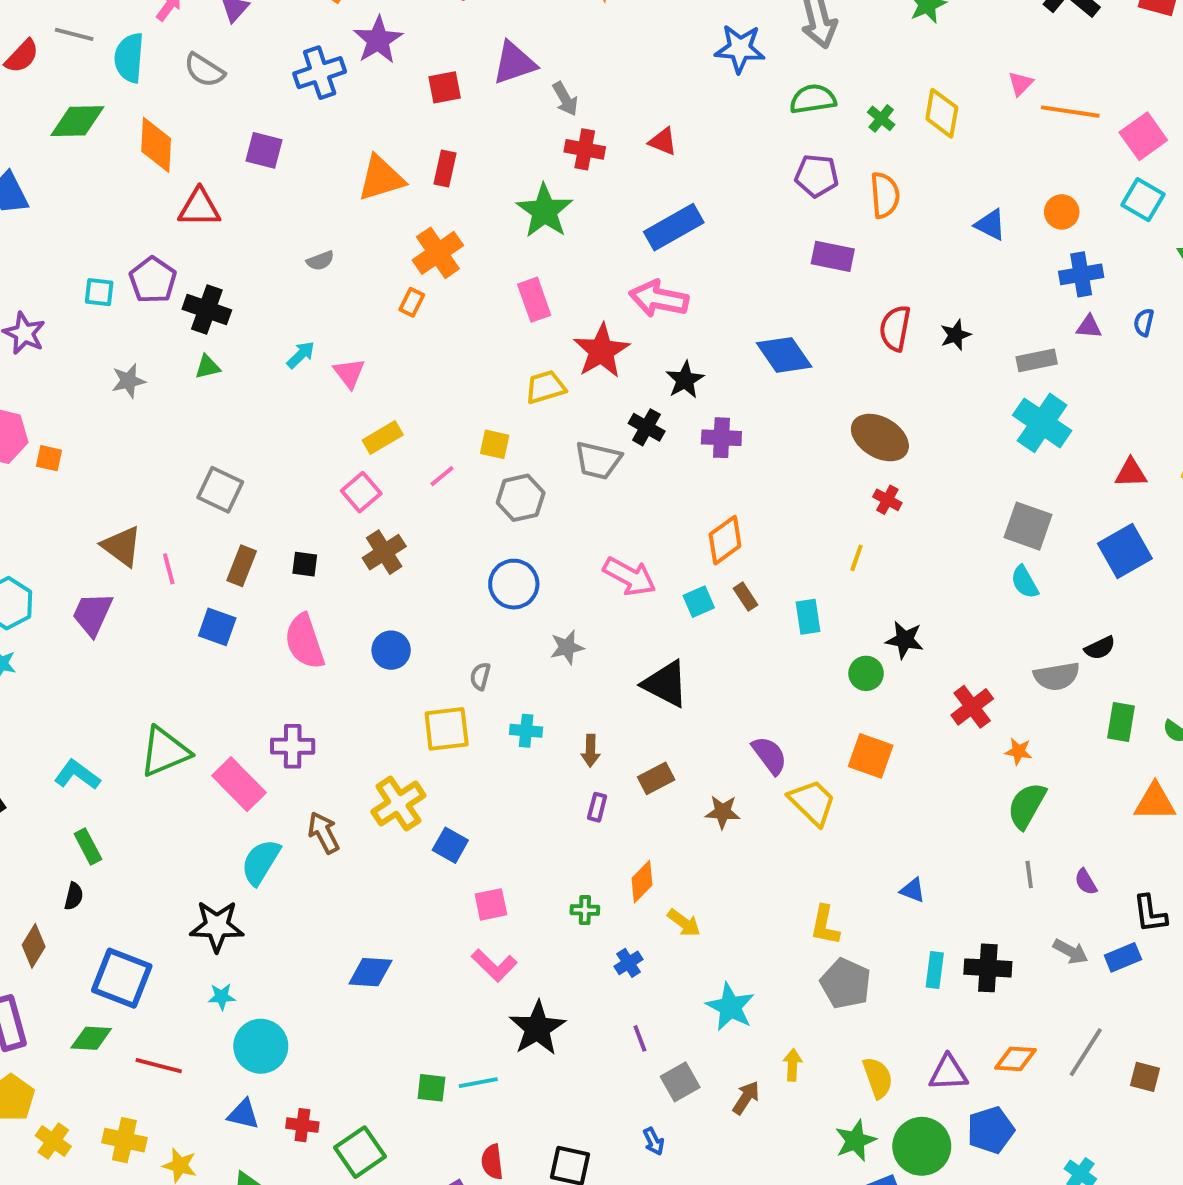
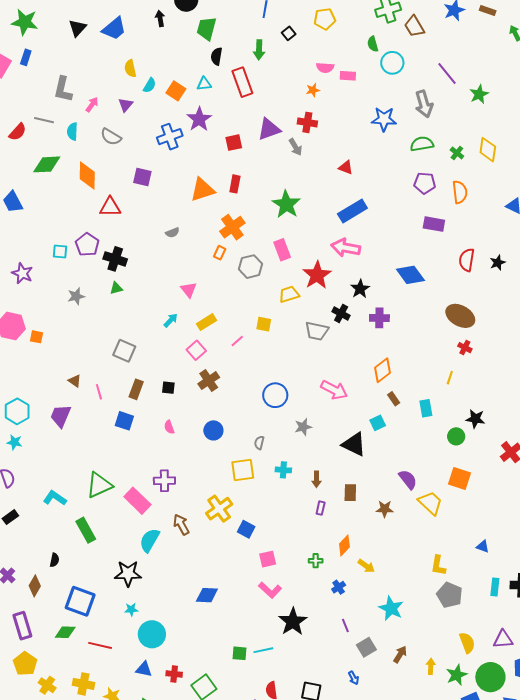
cyan semicircle: (129, 58) -> (72, 131), size x0.7
red cross: (585, 149) -> (307, 122), moved
cyan arrow: (301, 355) -> (171, 320), moved
gray hexagon: (521, 498) -> (251, 267), moved
brown triangle: (122, 546) -> (75, 381), size x0.6
cyan square: (699, 602) -> (378, 423), moved
pink semicircle: (305, 641) -> (169, 427), size x0.5
brown rectangle: (656, 778) -> (350, 493), turned -60
green rectangle: (88, 847) -> (86, 530), moved, size x1.4
yellow arrow: (793, 1065) -> (431, 666), moved

